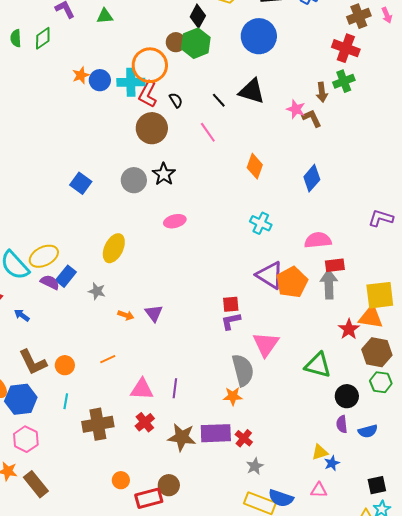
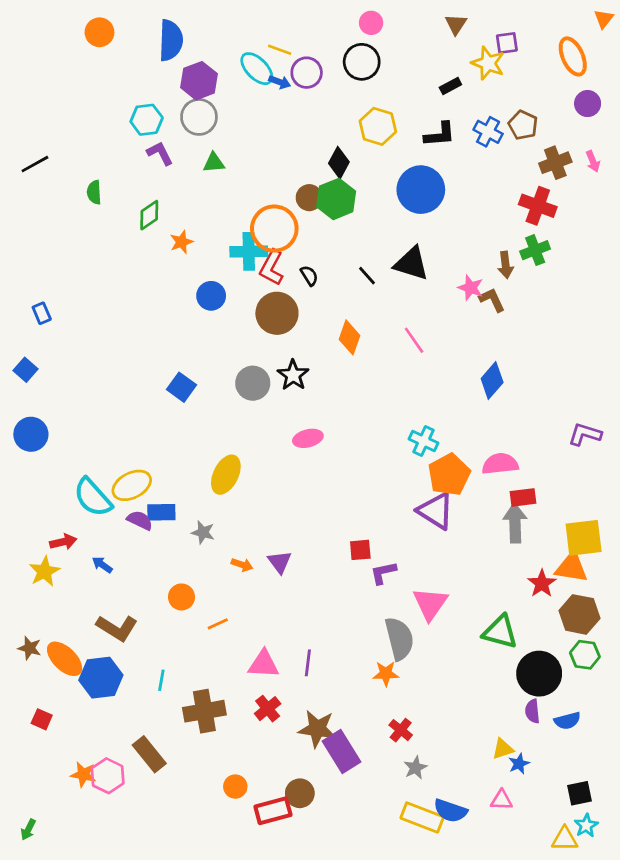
green diamond: (43, 38) -> (149, 215), moved
blue circle: (100, 80) -> (211, 296), moved
pink line: (208, 132) -> (414, 340), moved
orange diamond: (255, 166) -> (350, 337), moved
blue rectangle: (66, 276) -> (161, 512), turned 50
orange pentagon: (292, 282) -> (449, 475), moved
red square: (231, 304) -> (360, 550), moved
brown L-shape: (33, 362) -> (117, 628), turned -32
orange circle: (65, 365) -> (182, 597), moved
black circle: (347, 396) -> (539, 674), size x1.4
purple rectangle: (216, 433) -> (342, 752), moved, turned 60
pink hexagon: (26, 439) -> (108, 776), moved
brown rectangle: (36, 484) -> (149, 754), moved

